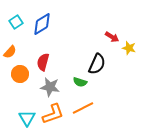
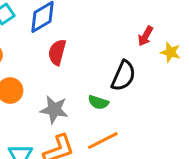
red arrow: (112, 37) -> (145, 36), turned 88
red semicircle: (43, 62) -> (57, 52), moved

